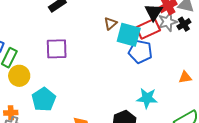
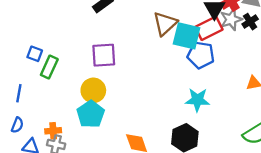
brown triangle: (110, 23) -> (165, 24), size x1.6
yellow circle: (19, 76) -> (93, 90), moved
cyan star: (147, 98) -> (197, 100), moved

